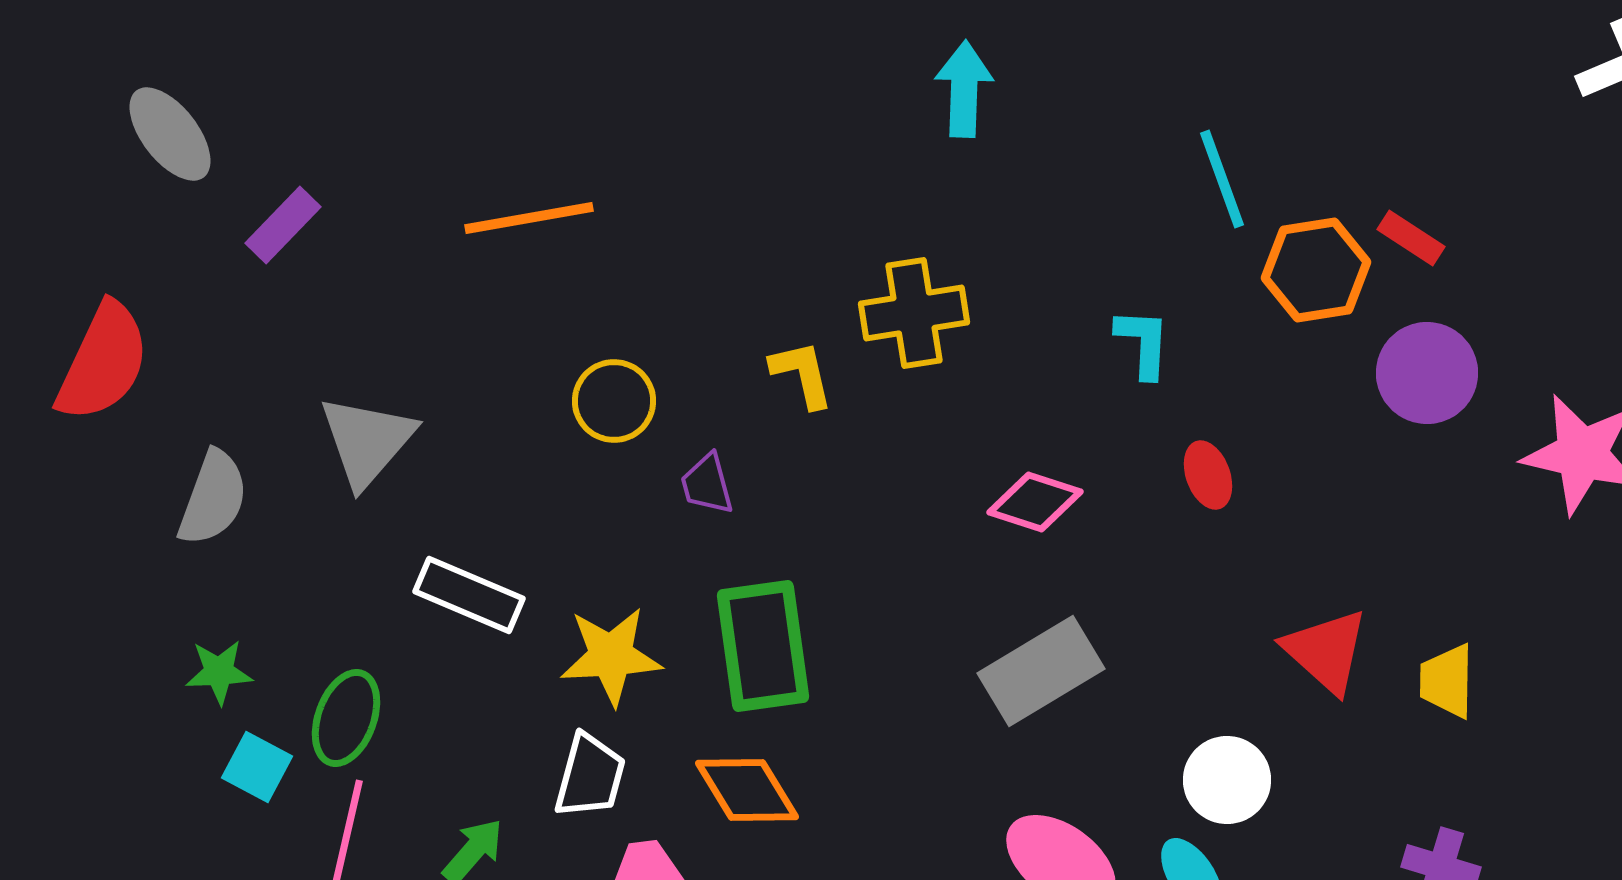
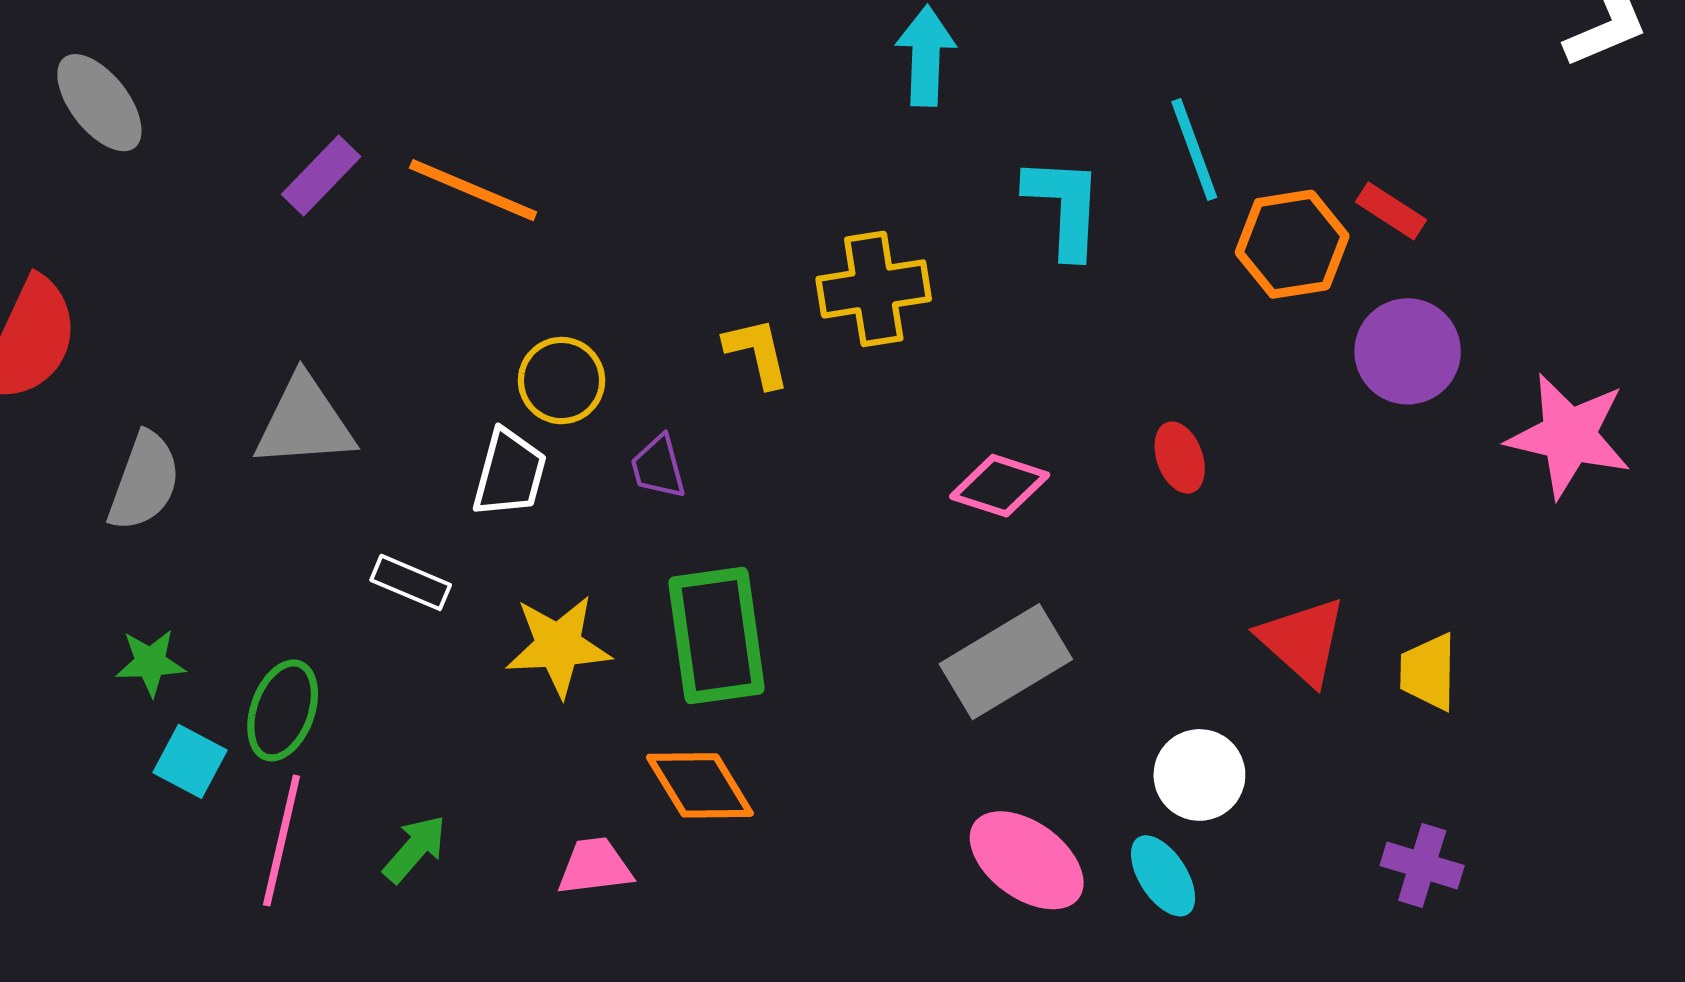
orange line: (529, 218) -> (473, 190), turned 33
purple rectangle: (283, 225) -> (321, 176), moved
cyan L-shape: (1143, 343) -> (1064, 207), moved, size x1.4
gray triangle: (367, 441) -> (304, 422), turned 45
white rectangle: (469, 595) -> (411, 582), size x0.7
white trapezoid: (590, 776) -> (509, 473), moved

